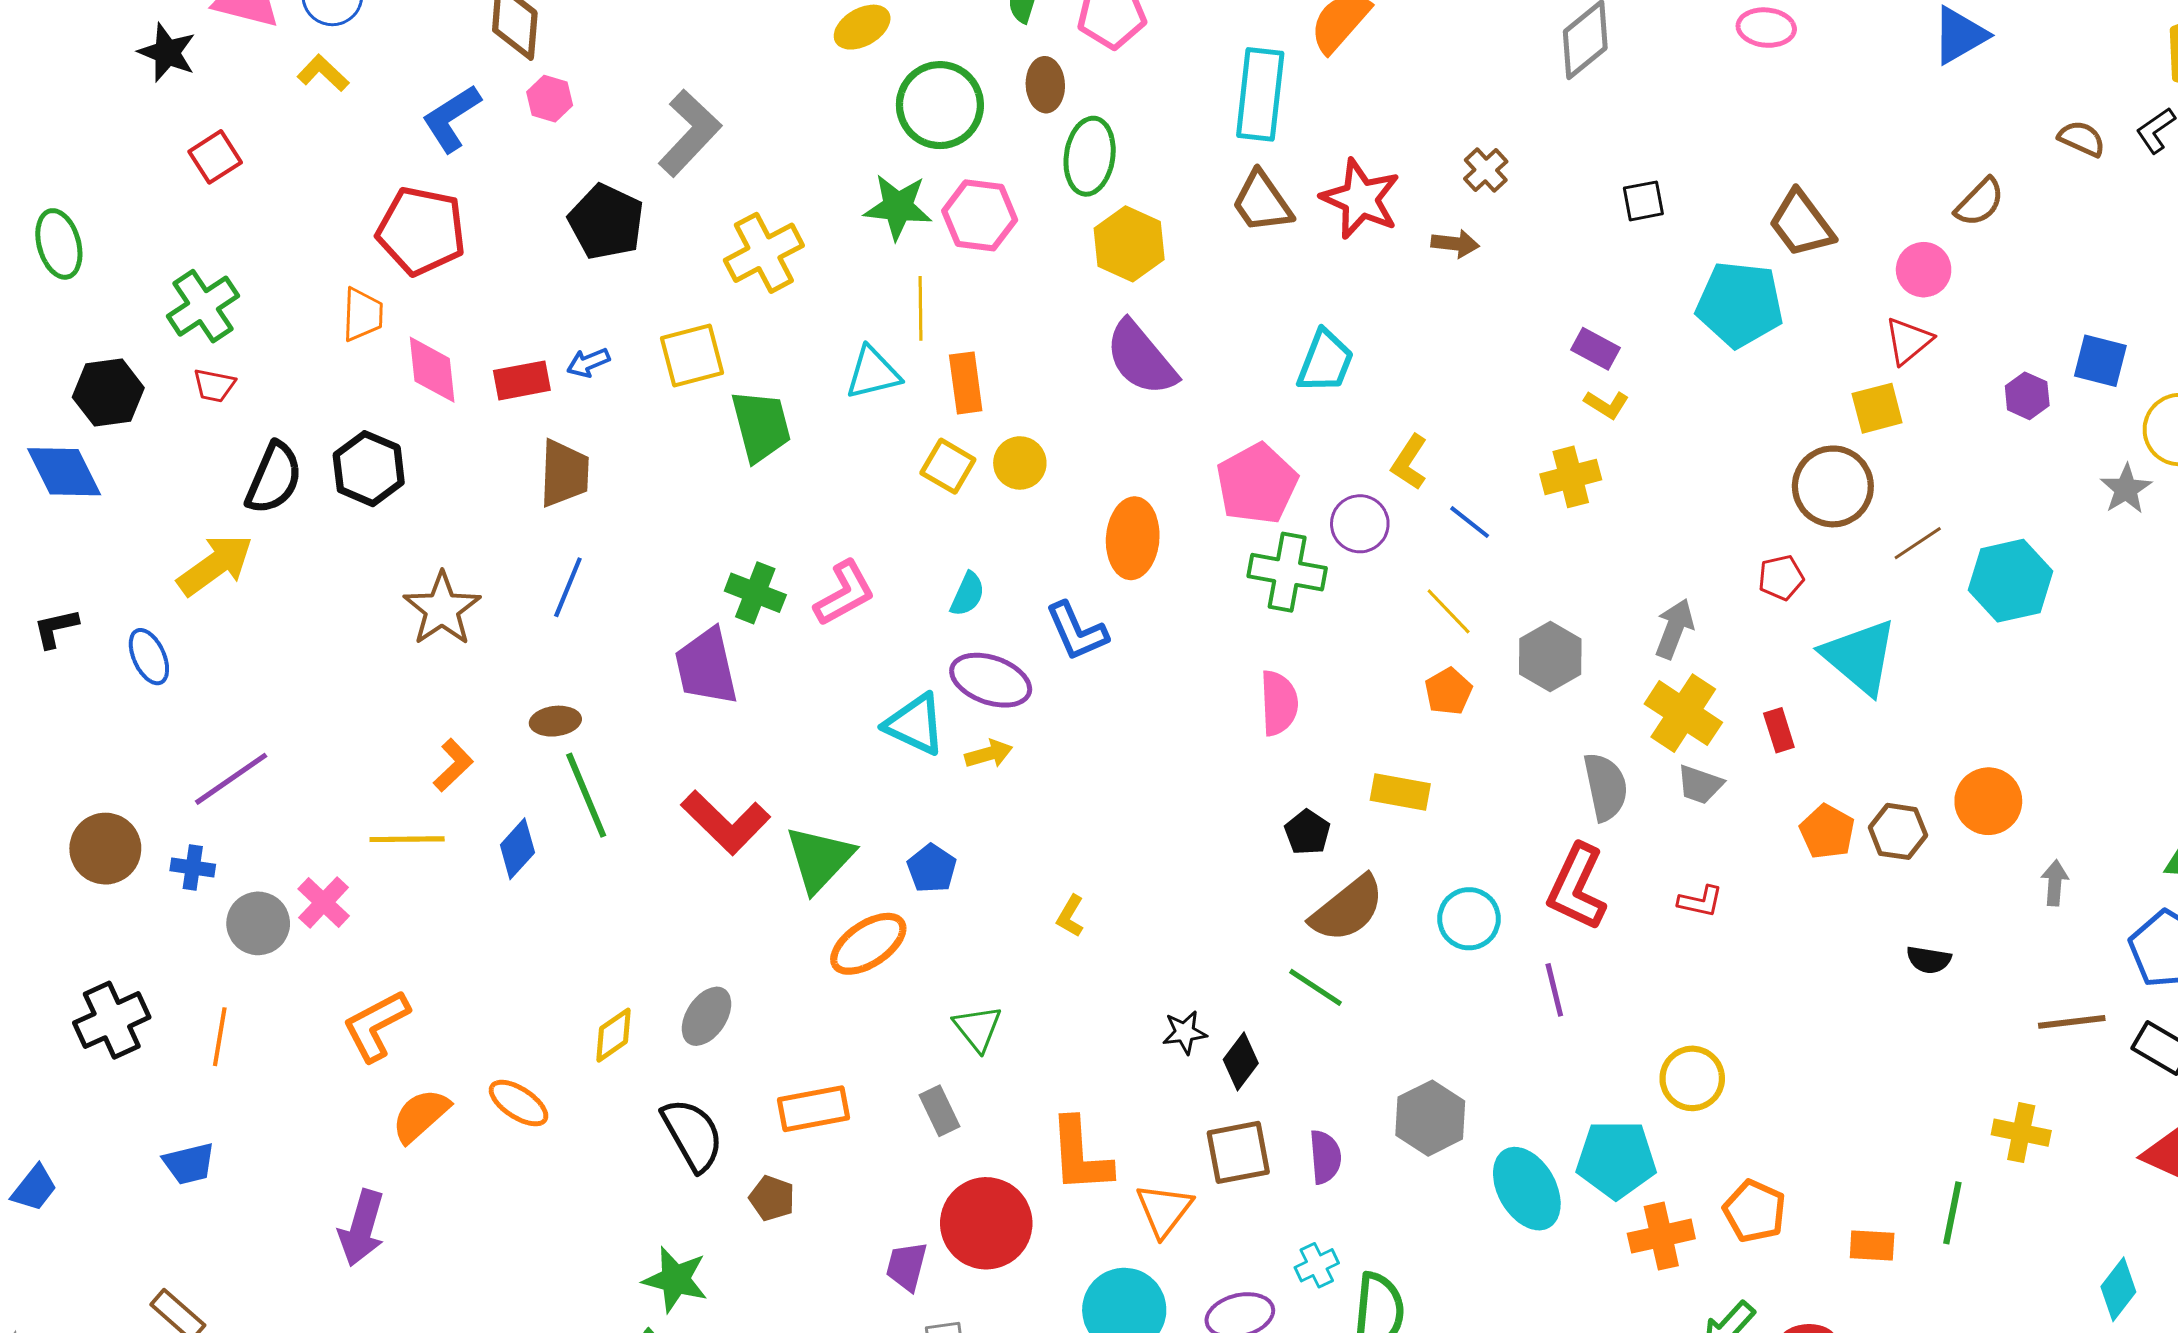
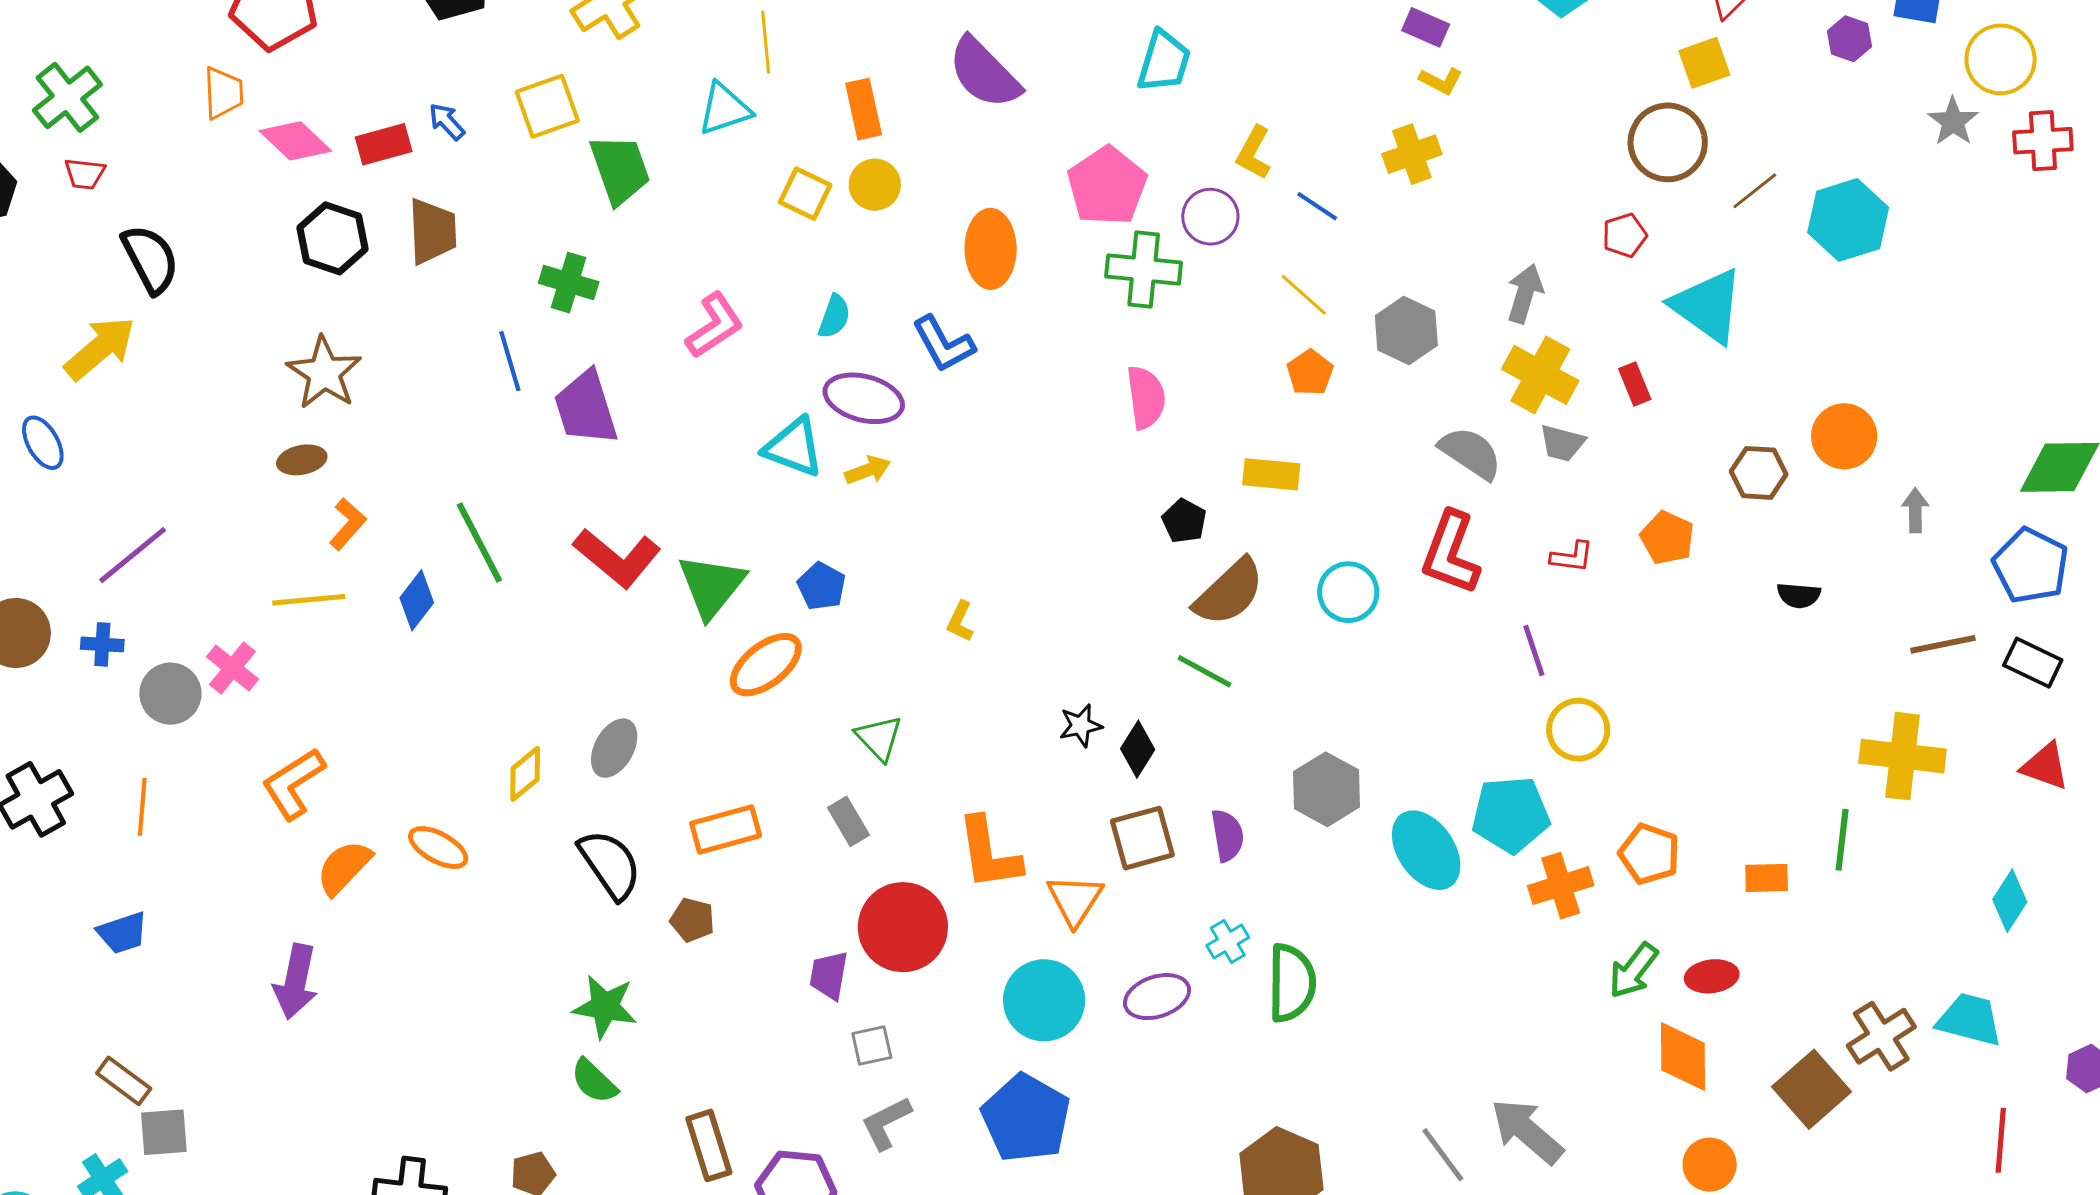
blue arrow: (588, 363) -> (447, 122), turned 75
pink diamond: (432, 370) -> (295, 141), turned -36
orange rectangle: (966, 383) -> (864, 109), moved
black hexagon: (369, 469) -> (333, 238), moved
black semicircle: (274, 478) -> (150, 259), turned -46
blue line: (568, 587) -> (510, 361), moved, turned -34
green cross: (755, 593) -> (569, 283), moved
brown ellipse: (555, 721) -> (302, 460), moved
gray semicircle: (1606, 787) -> (1471, 453), turned -40
orange pentagon: (1827, 832) -> (1667, 538), moved
purple line: (1554, 990) -> (1534, 650), moved
yellow cross: (2021, 1133) -> (1903, 756), size x1.5

